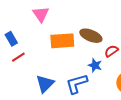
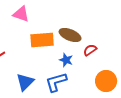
pink triangle: (41, 14) -> (21, 14), turned -36
blue star: (95, 65) -> (66, 60), moved

